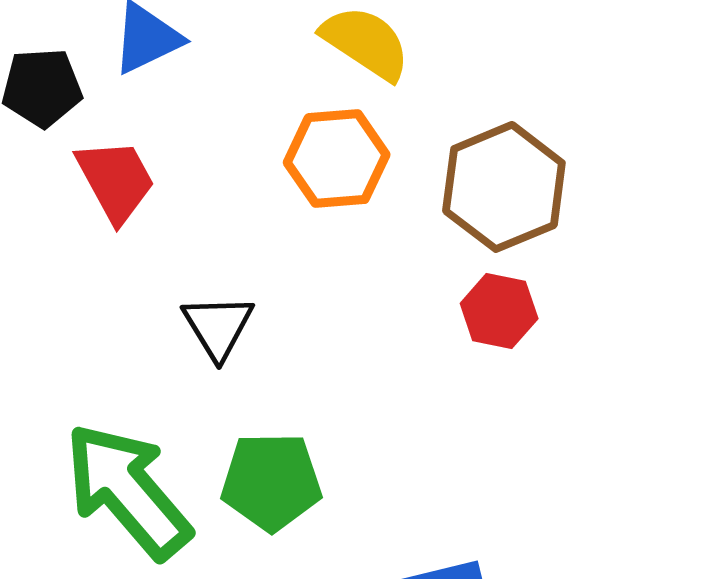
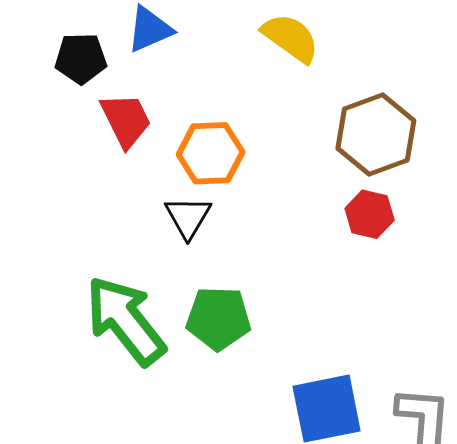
orange hexagon: (337, 159) -> (211, 153), moved

